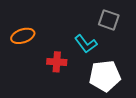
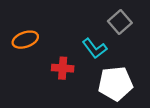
gray square: (109, 20) -> (120, 22), turned 30

